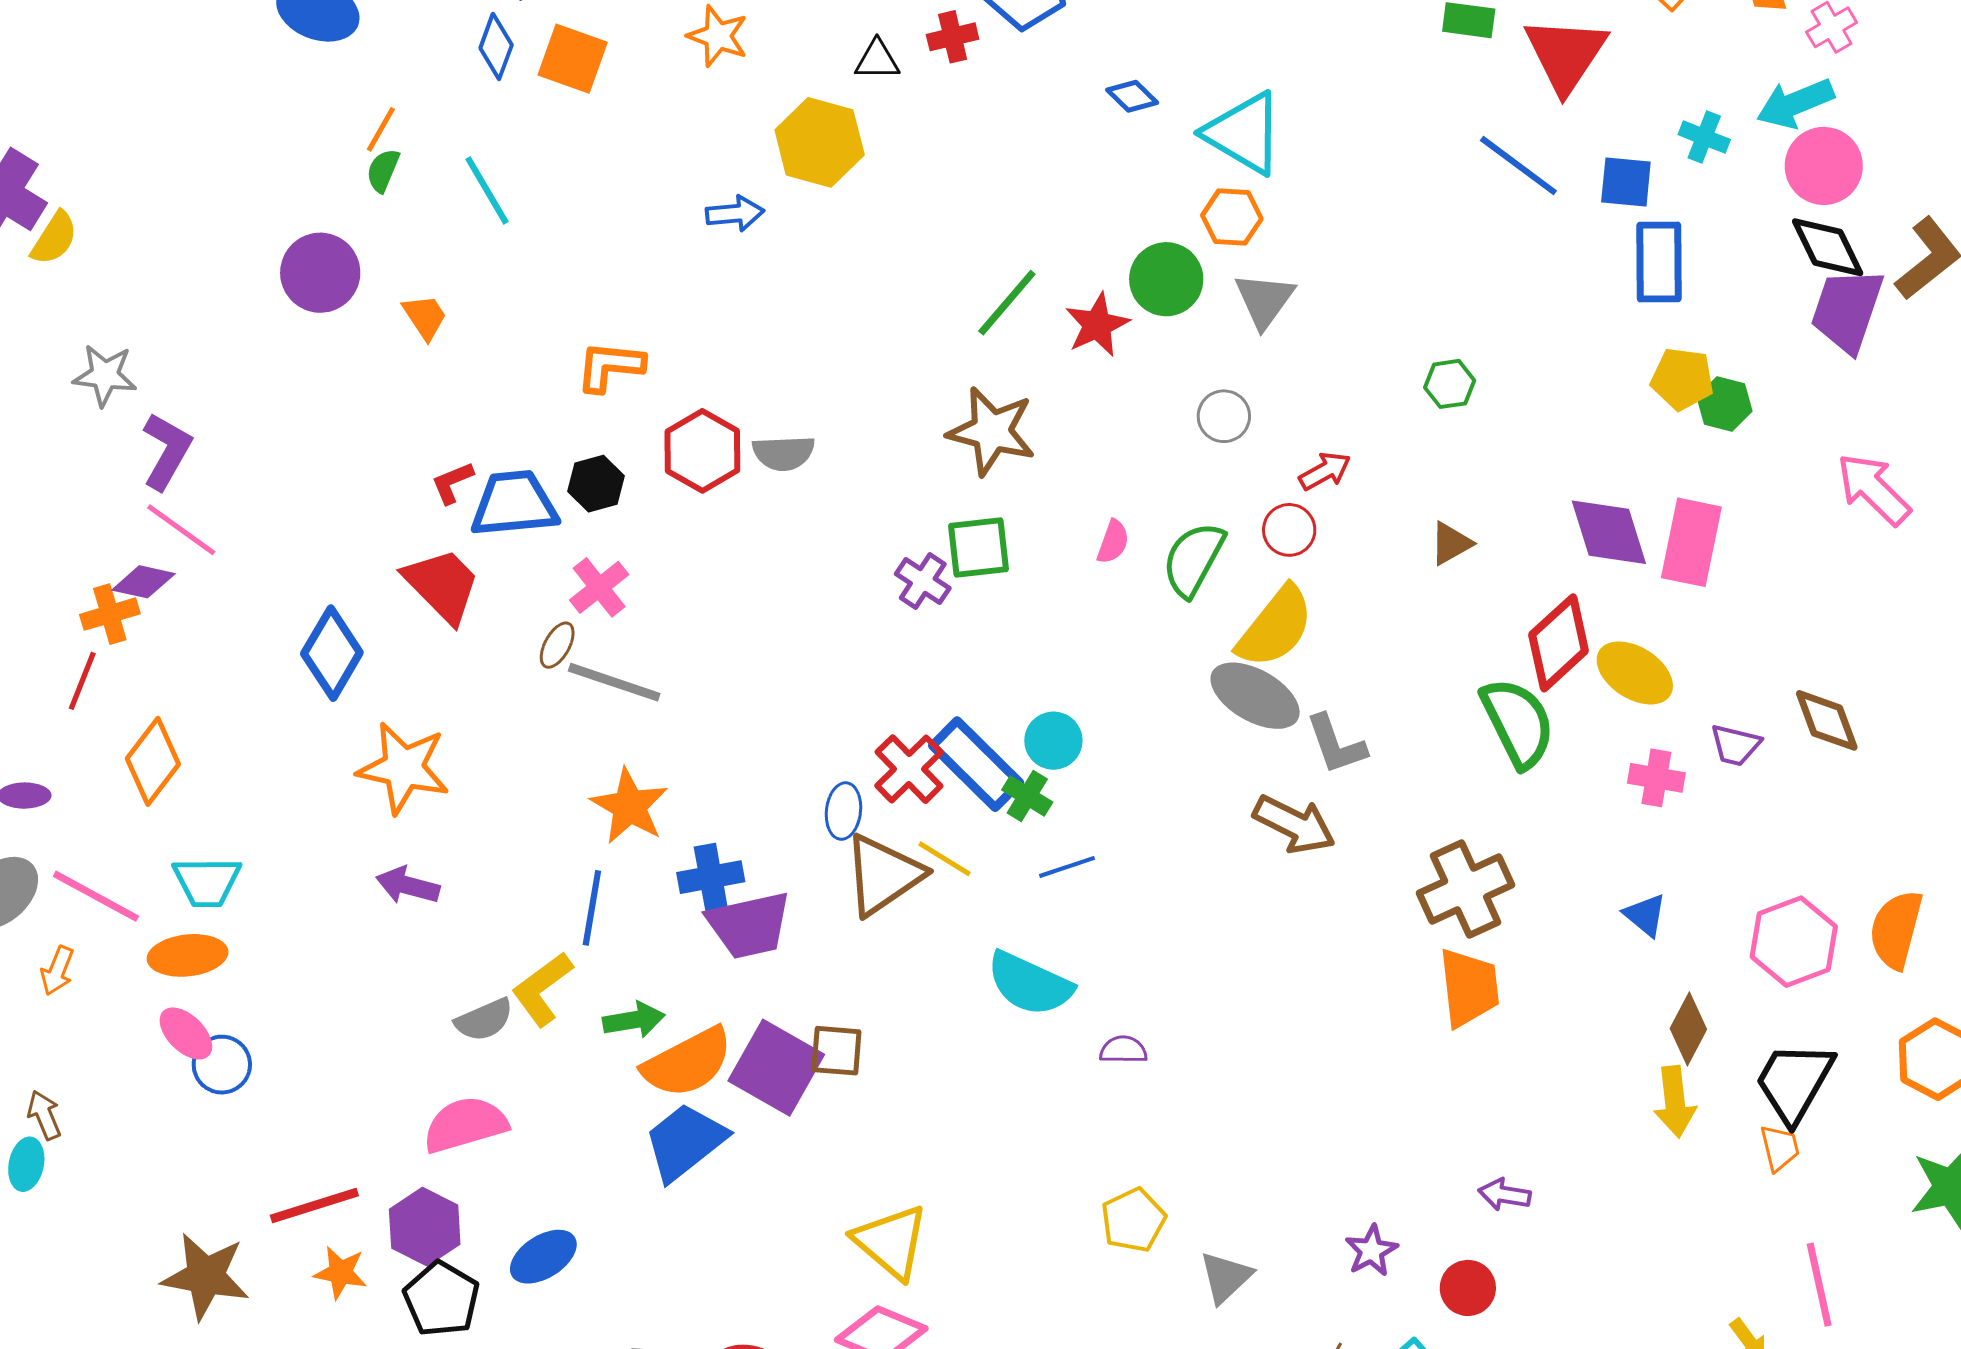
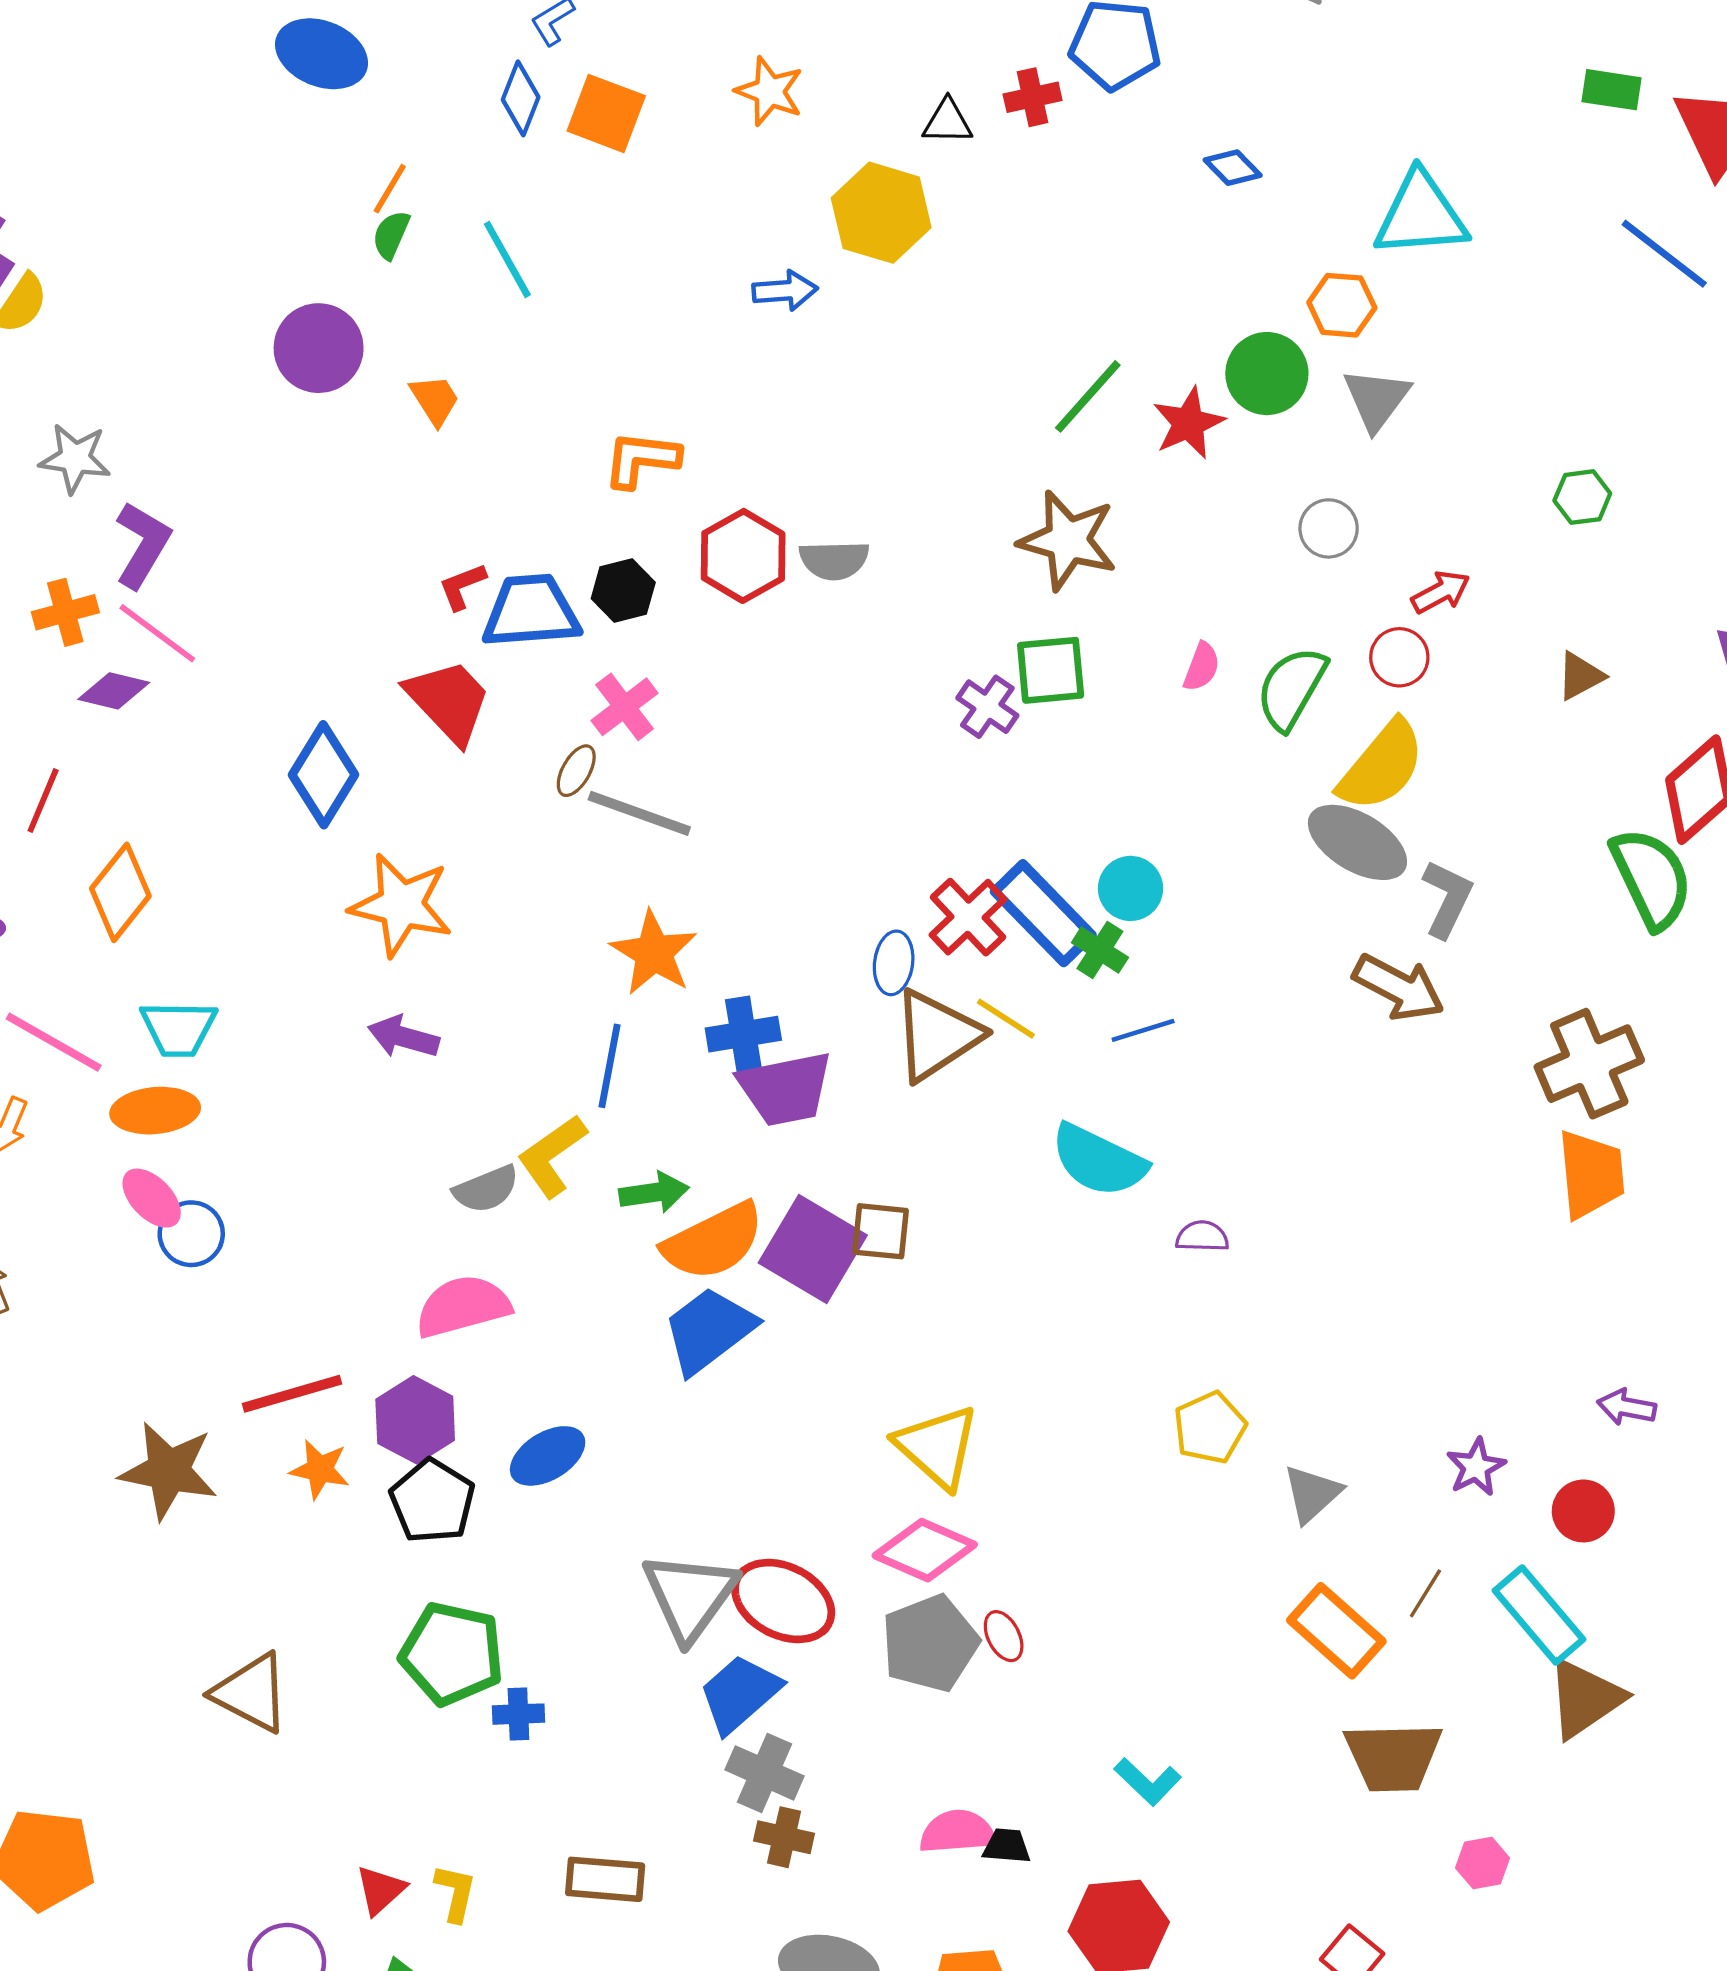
cyan triangle: (1244, 133) -> (1421, 215), moved, turned -36
orange cross: (110, 614) -> (65, 612), moved
gray L-shape: (1336, 744) -> (1447, 899), turned -136

